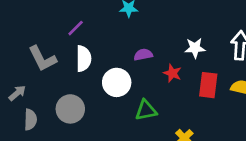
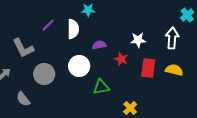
white semicircle: (84, 59) -> (73, 29), moved
gray circle: (70, 109) -> (44, 74), moved
gray semicircle: (30, 120) -> (23, 99), moved, turned 140

